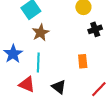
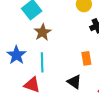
black triangle: (59, 87) -> (74, 82), moved

